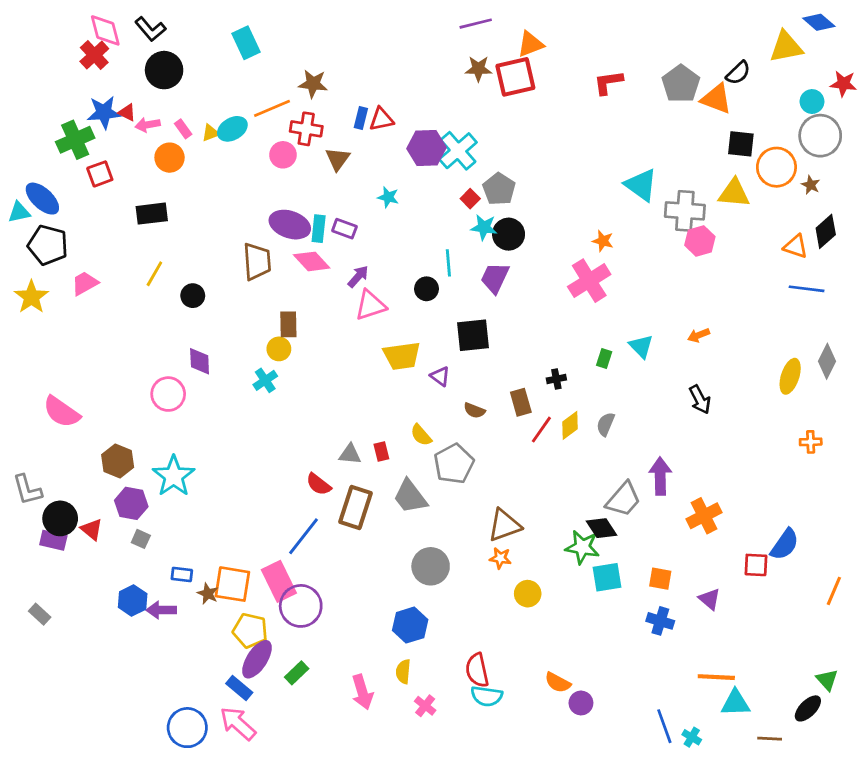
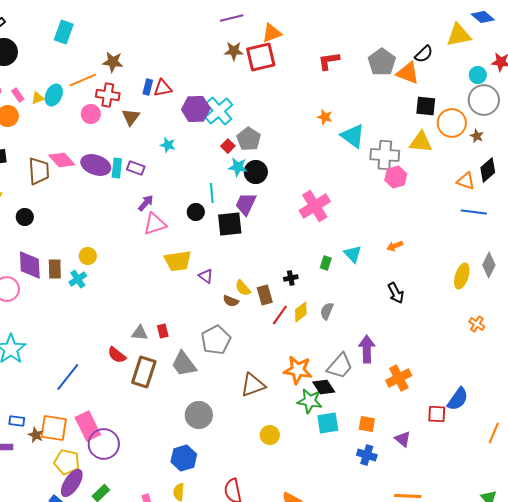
cyan rectangle: (246, 43) -> (64, 32), turned 45
cyan ellipse: (232, 129) -> (54, 95), turned -35
orange star: (603, 241) -> (325, 117), moved
brown trapezoid: (257, 261) -> (39, 171), moved
pink diamond: (312, 261) -> (62, 160), moved
brown rectangle: (288, 324) -> (55, 269), moved
black square: (473, 335) -> (230, 224), moved
purple diamond: (200, 361) -> (30, 265), size x1.4
yellow semicircle: (421, 435) -> (243, 288), moved
orange cross: (811, 442) -> (477, 324), turned 35
blue line: (303, 536) -> (68, 377), moved
orange star: (500, 558) -> (298, 370), moved, size x1.8

